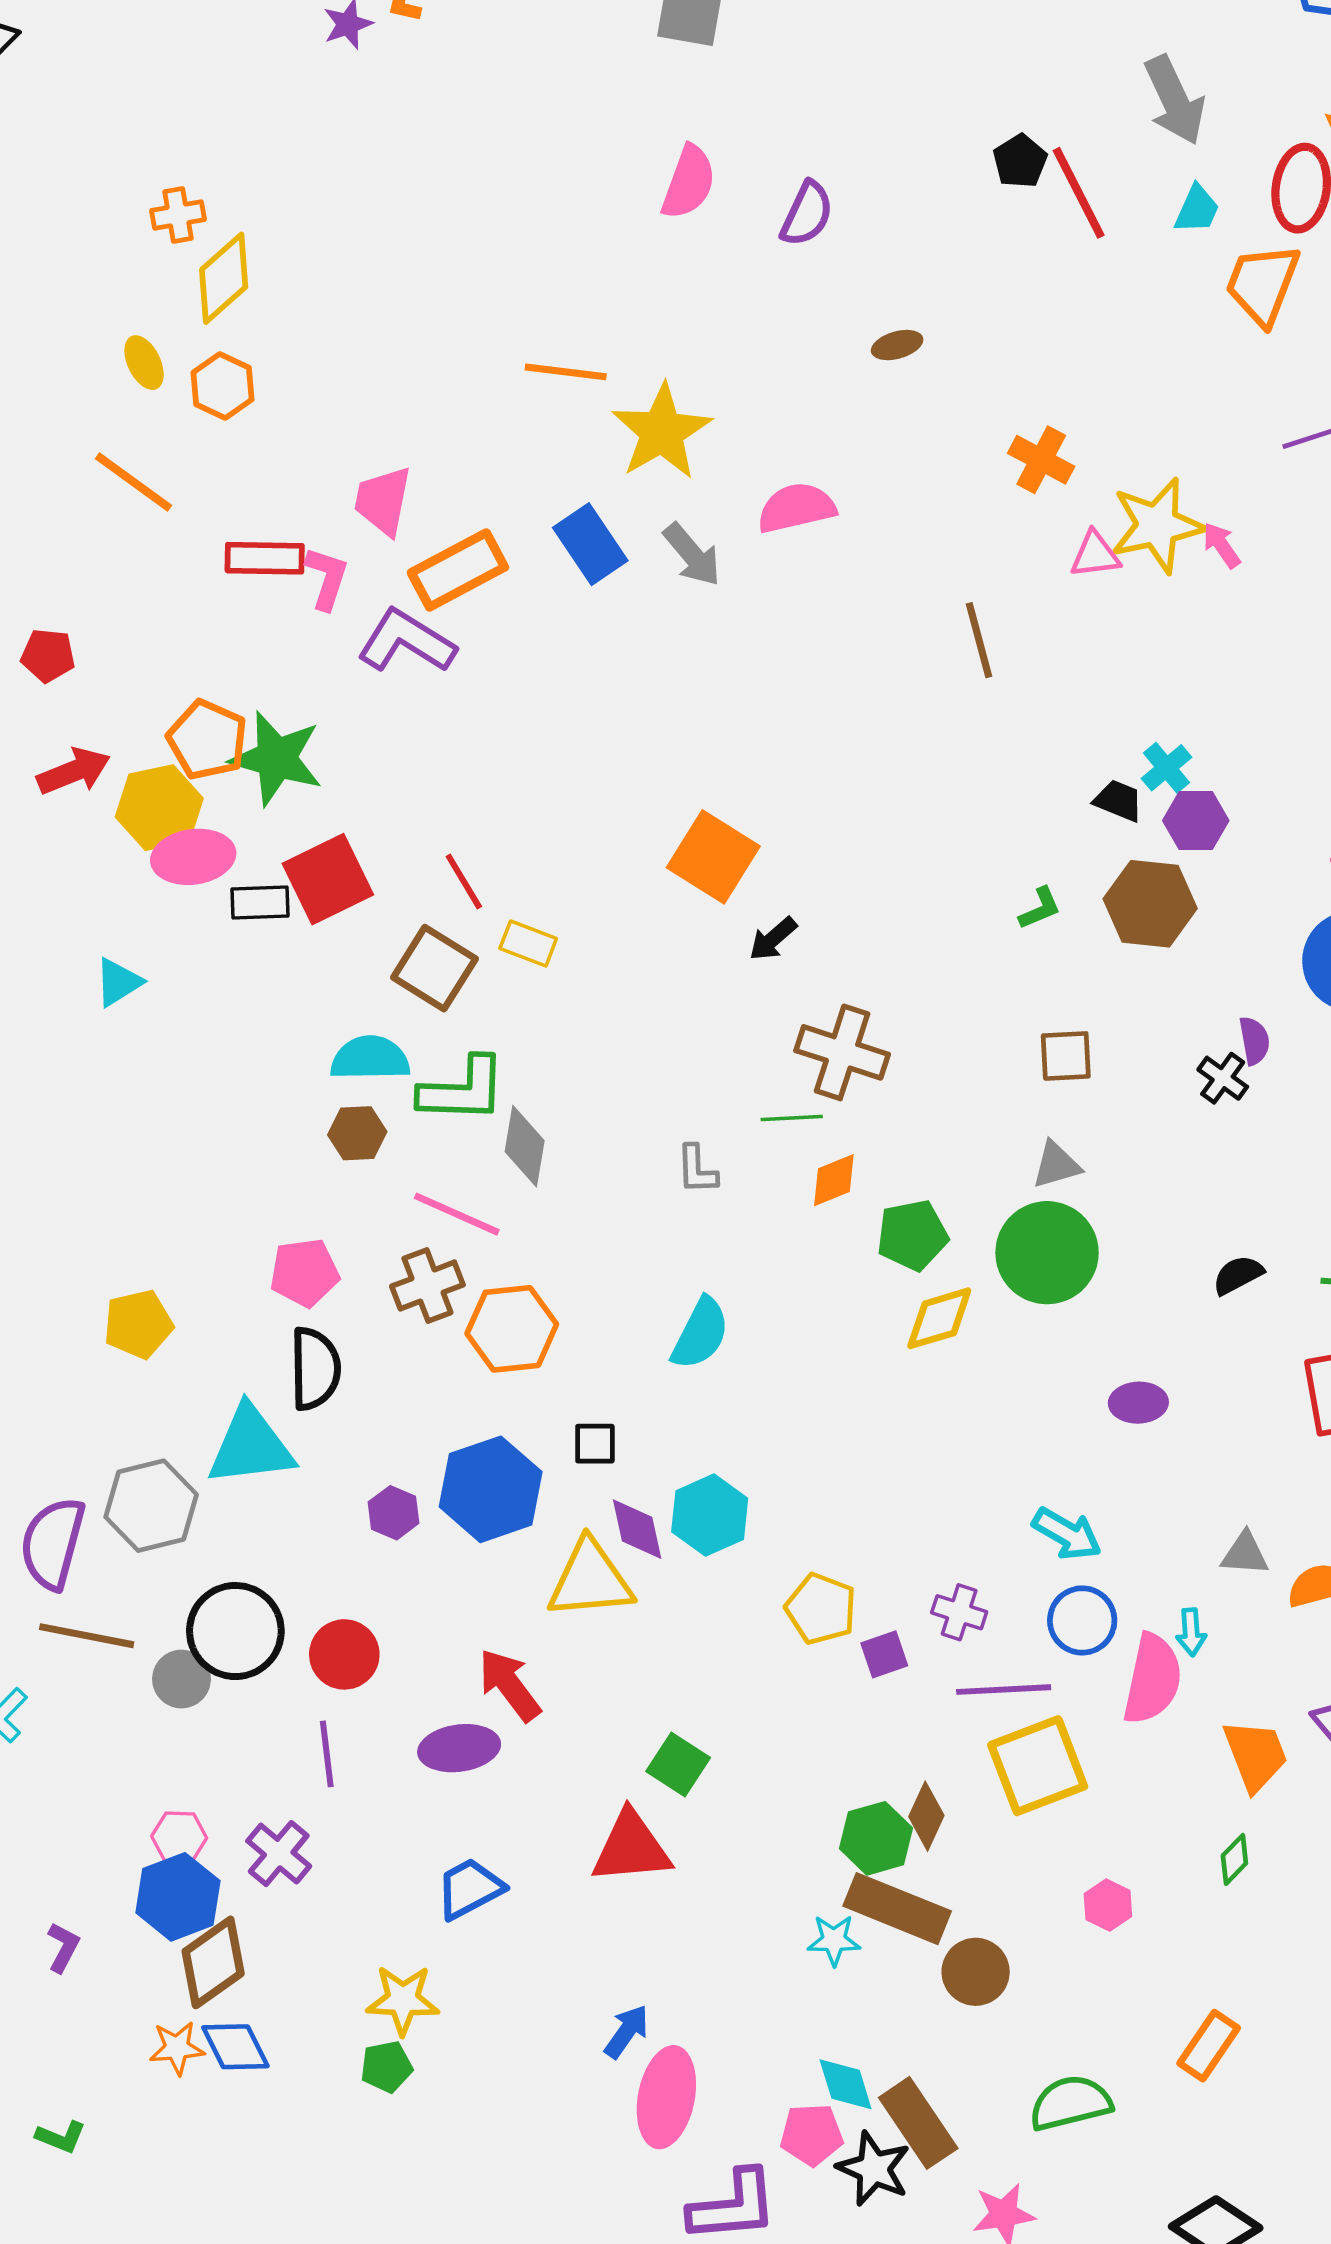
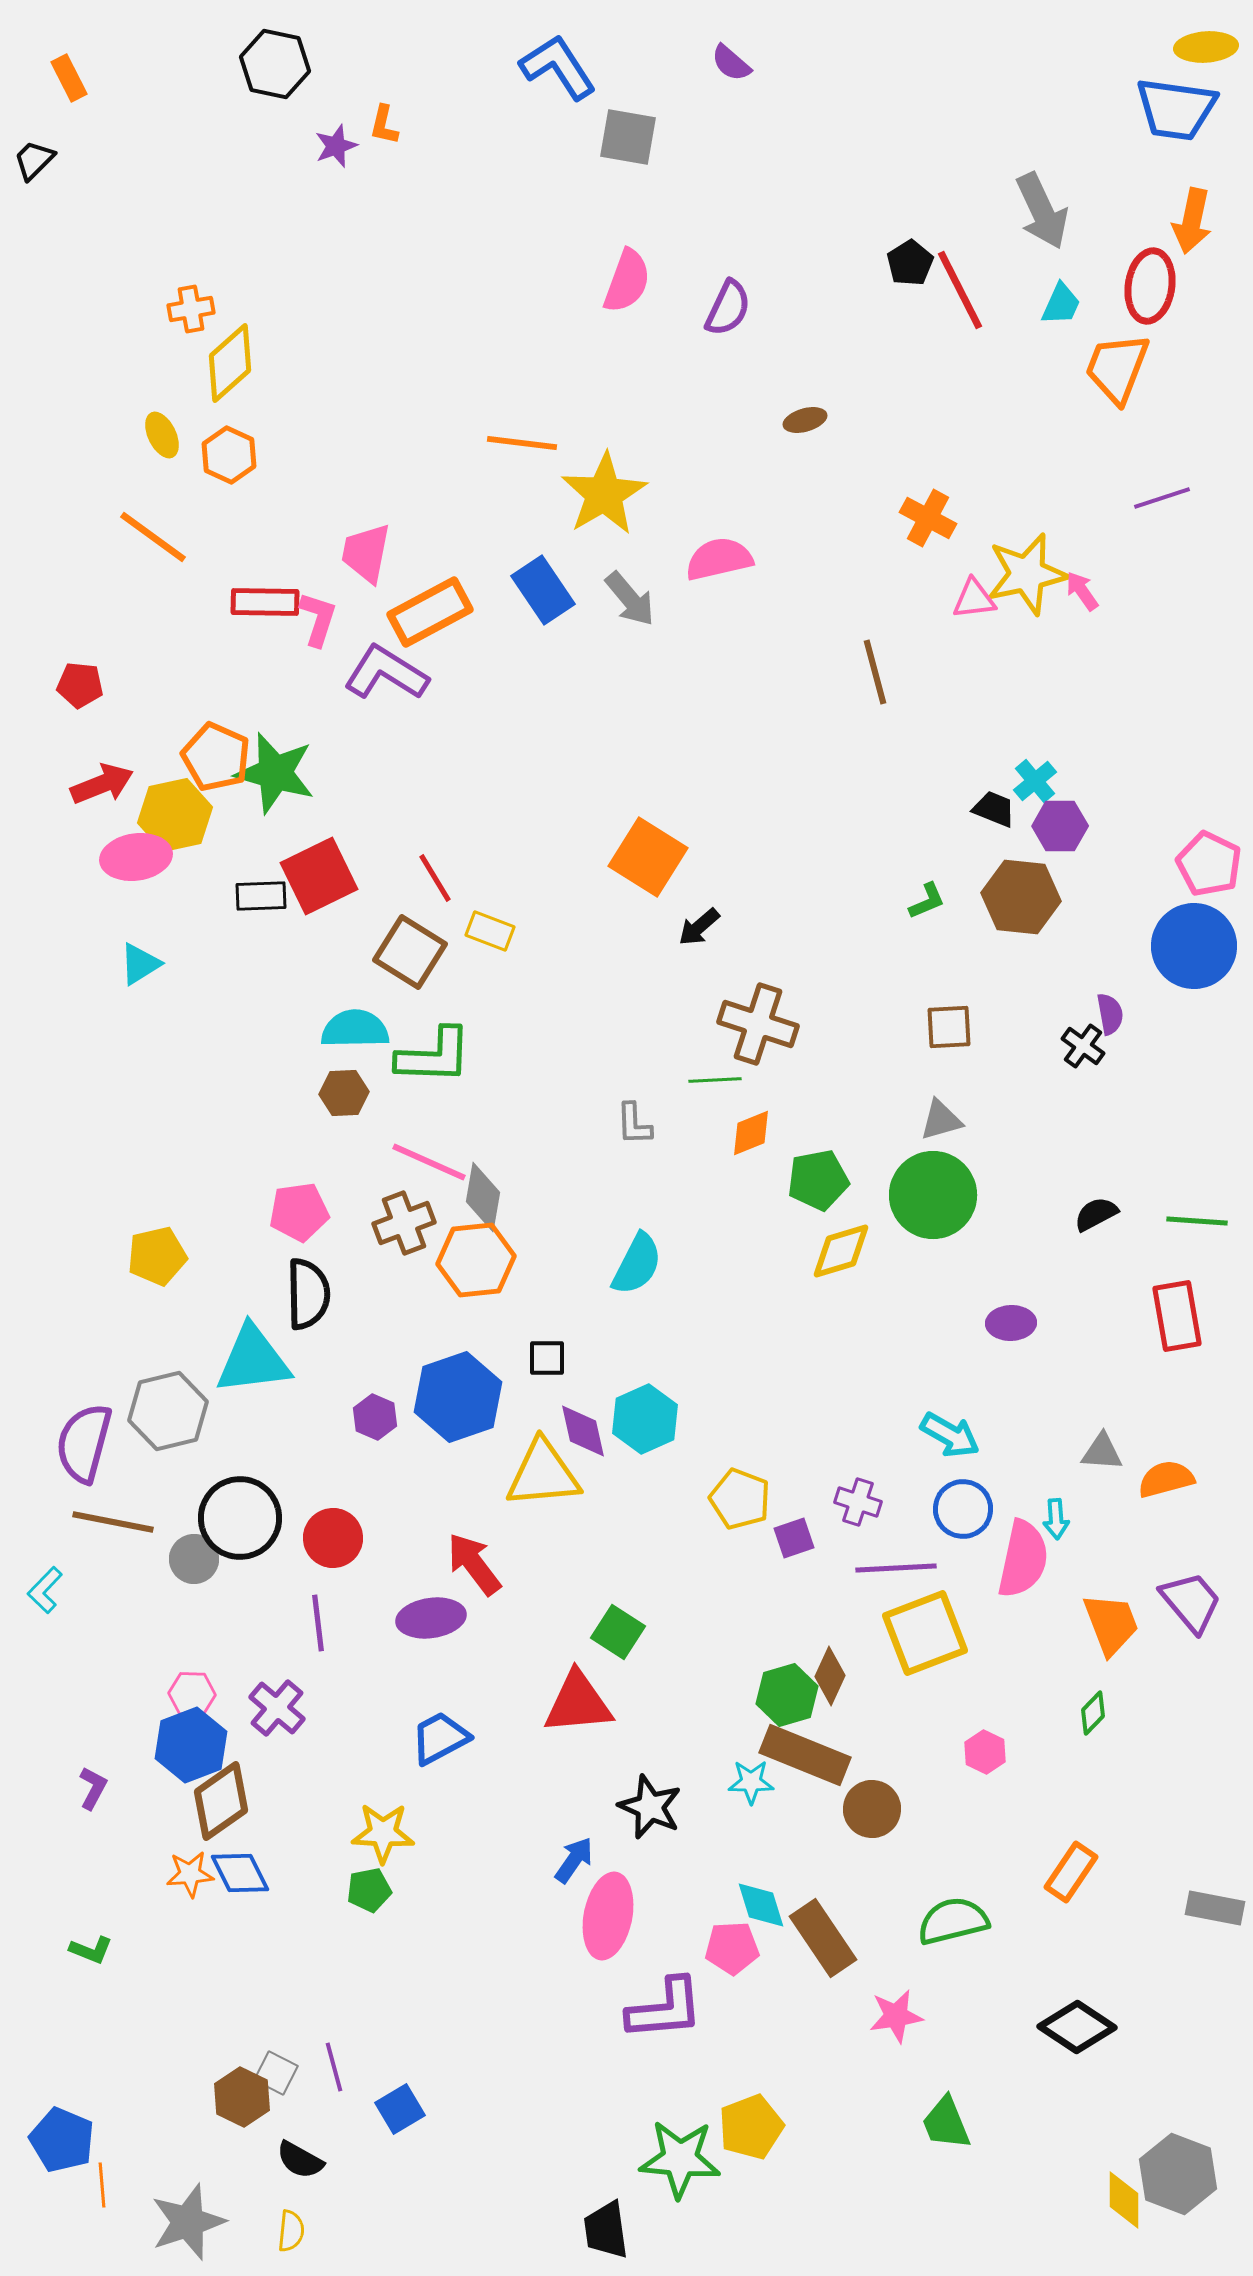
pink ellipse: (193, 857) -> (136, 857), moved
gray diamond: (525, 1146) -> (483, 1197), moved
black star: (874, 2169) -> (650, 1807), moved

